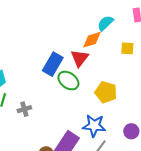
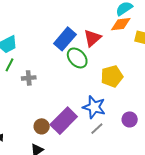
orange diamond: (92, 40) -> (121, 24), moved
yellow pentagon: (106, 92) -> (112, 76), turned 30

